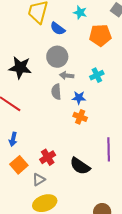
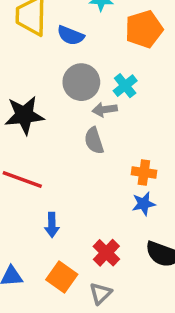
cyan cross: (97, 75) -> (125, 86), moved
blue star: (79, 98) -> (144, 204), moved
blue arrow: (13, 139) -> (52, 225), moved

